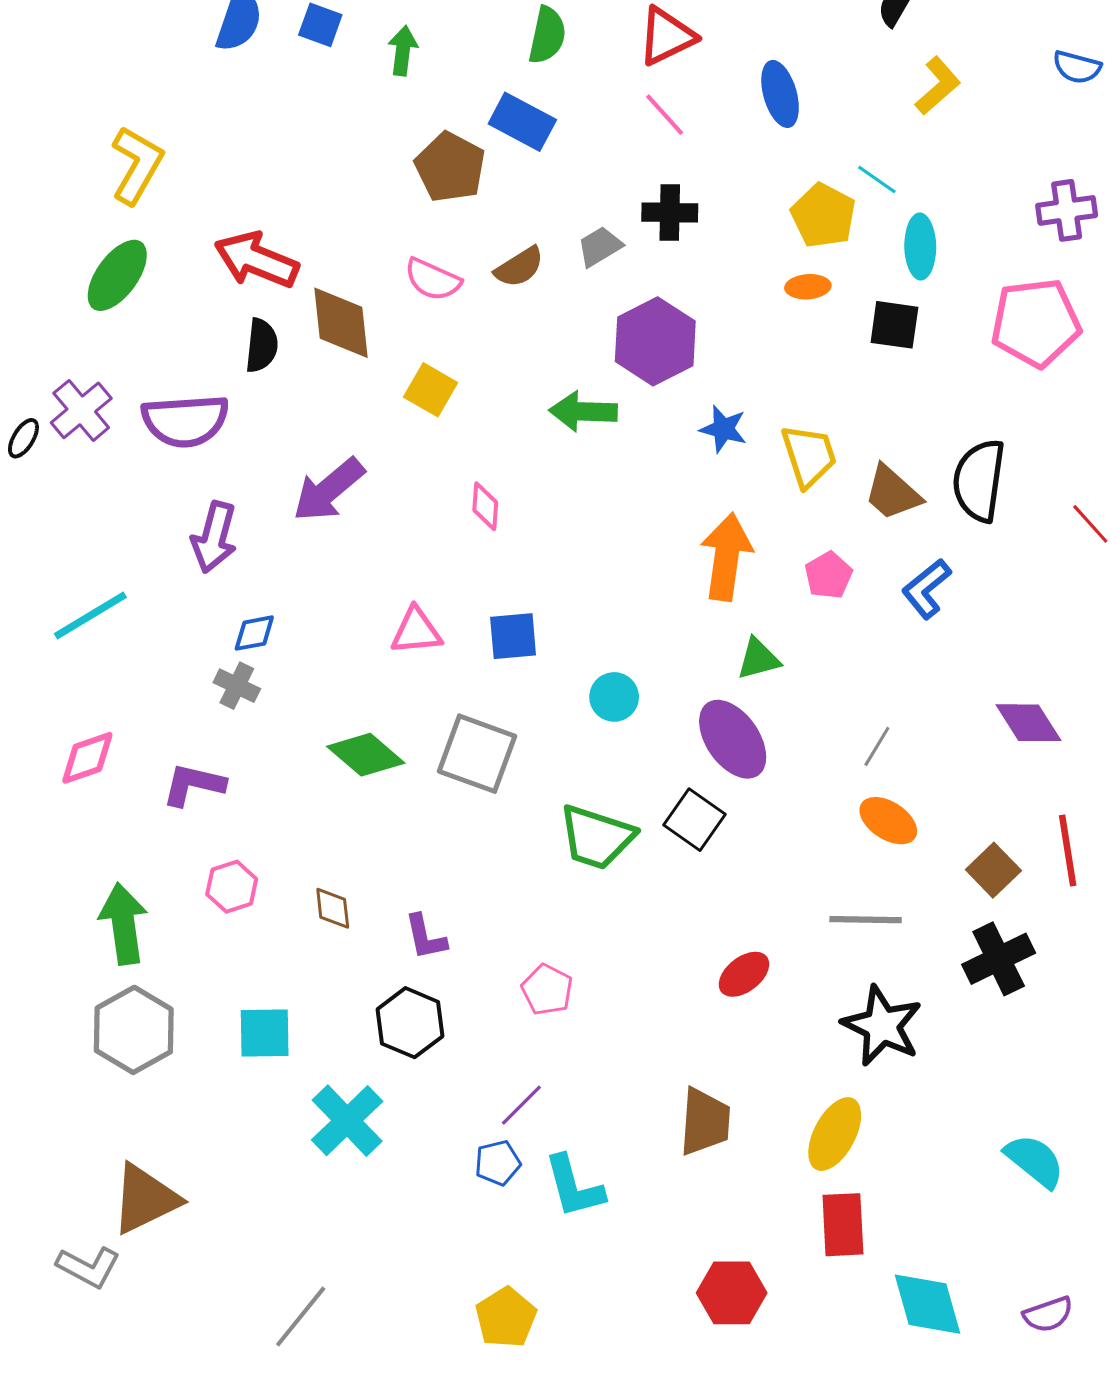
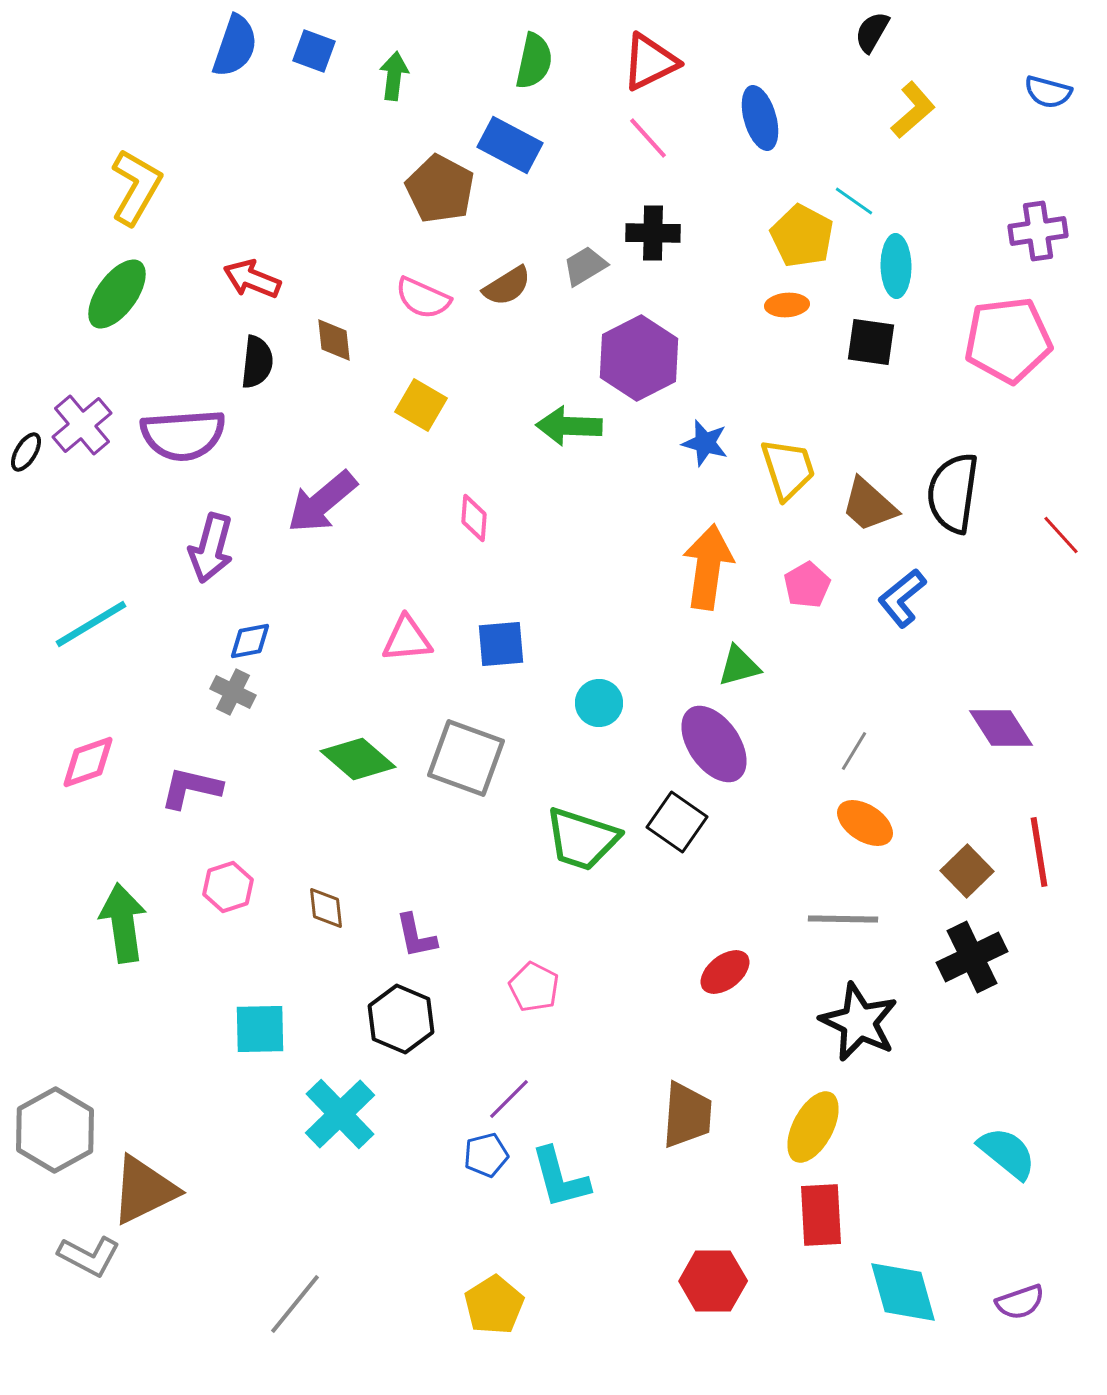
red arrow: (256, 260) -> (252, 279), size x0.7
brown diamond: (341, 323) -> (334, 340), size x0.6
gray hexagon: (134, 1030) -> (55, 1130), moved

